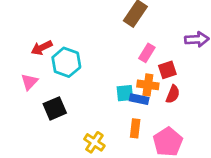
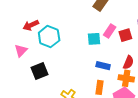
red square: (167, 70) -> (125, 35), moved
orange cross: (148, 85) -> (126, 78), moved
cyan square: (125, 93) -> (94, 39), moved

